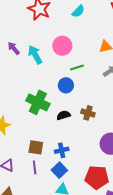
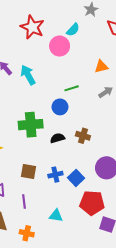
pink circle: (62, 46) -> (60, 46), moved
green cross: (38, 102) -> (31, 125), turned -30
purple line: (35, 167) -> (24, 201), moved
blue square: (59, 170) -> (76, 178), moved

